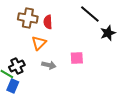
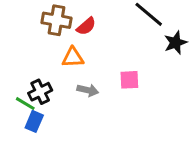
red semicircle: (48, 22) -> (86, 26), turned -128
orange triangle: (39, 43) -> (73, 57), turned 42

